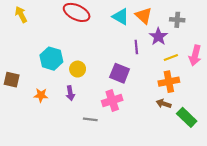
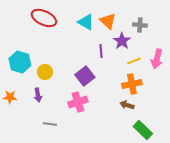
purple square: (120, 73) -> (85, 76), turned 30
green rectangle: (187, 117) -> (143, 130), moved
gray line: (90, 119) -> (50, 124), moved

